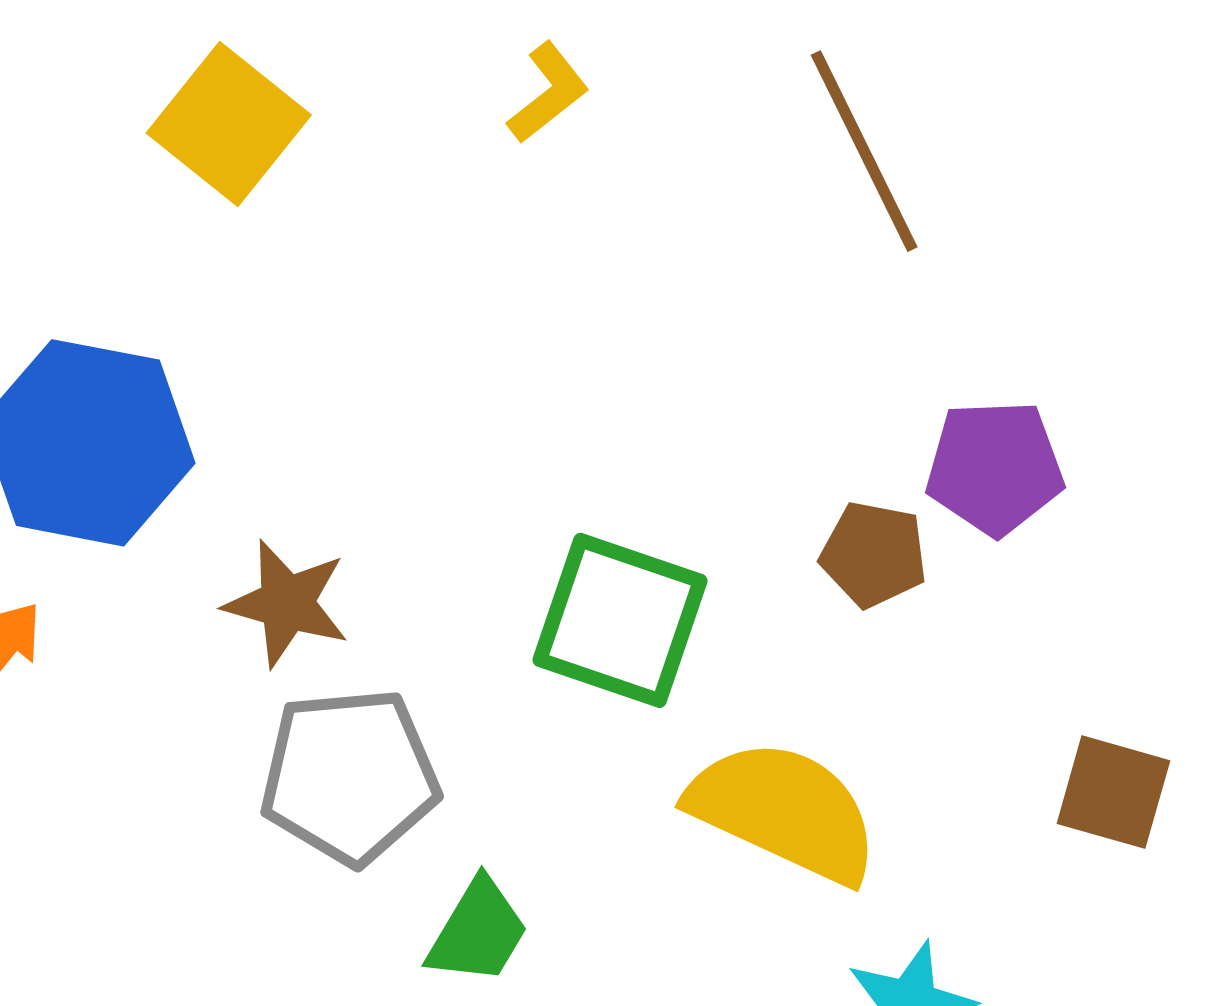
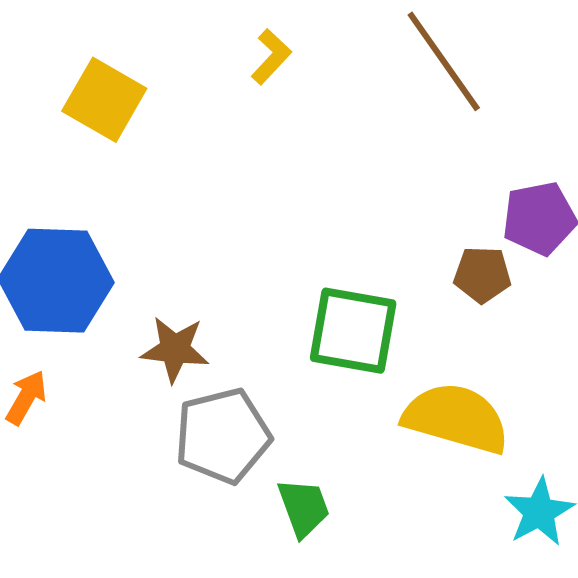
green trapezoid: (478, 932) -> (304, 508), turned -42

